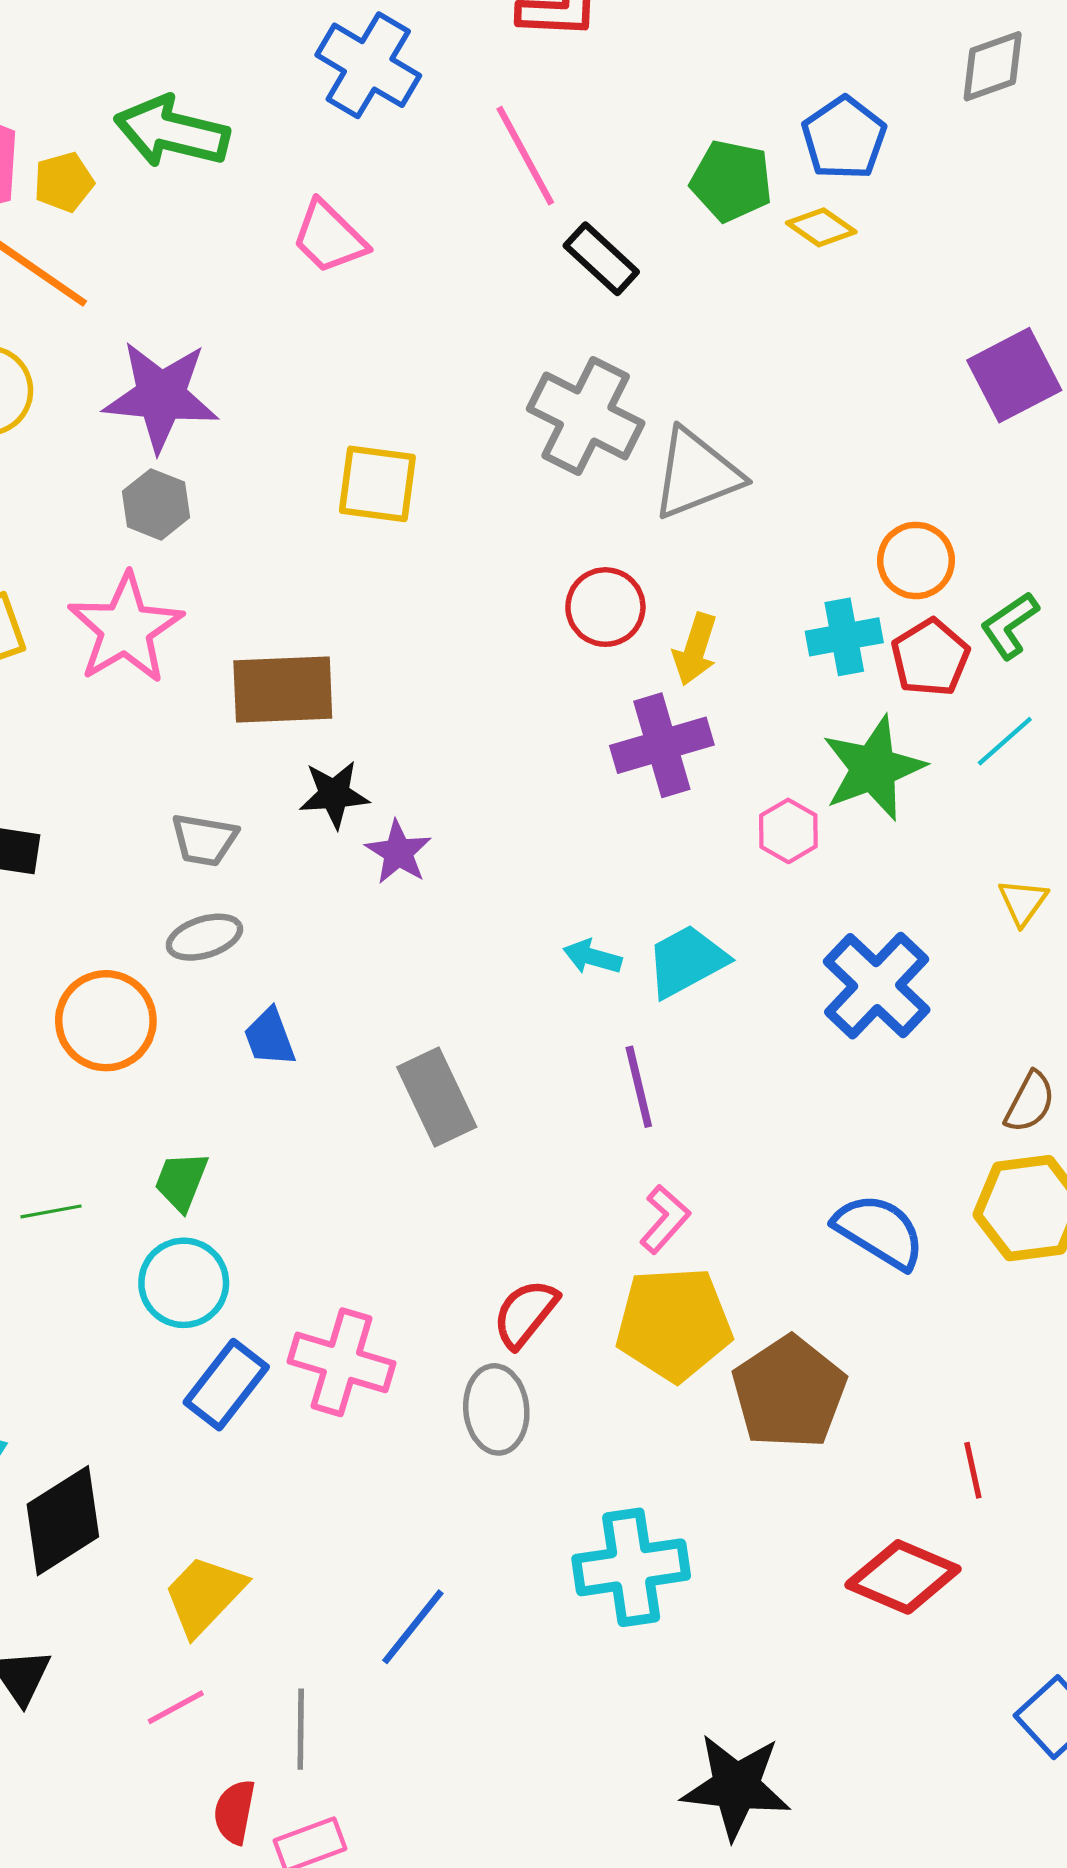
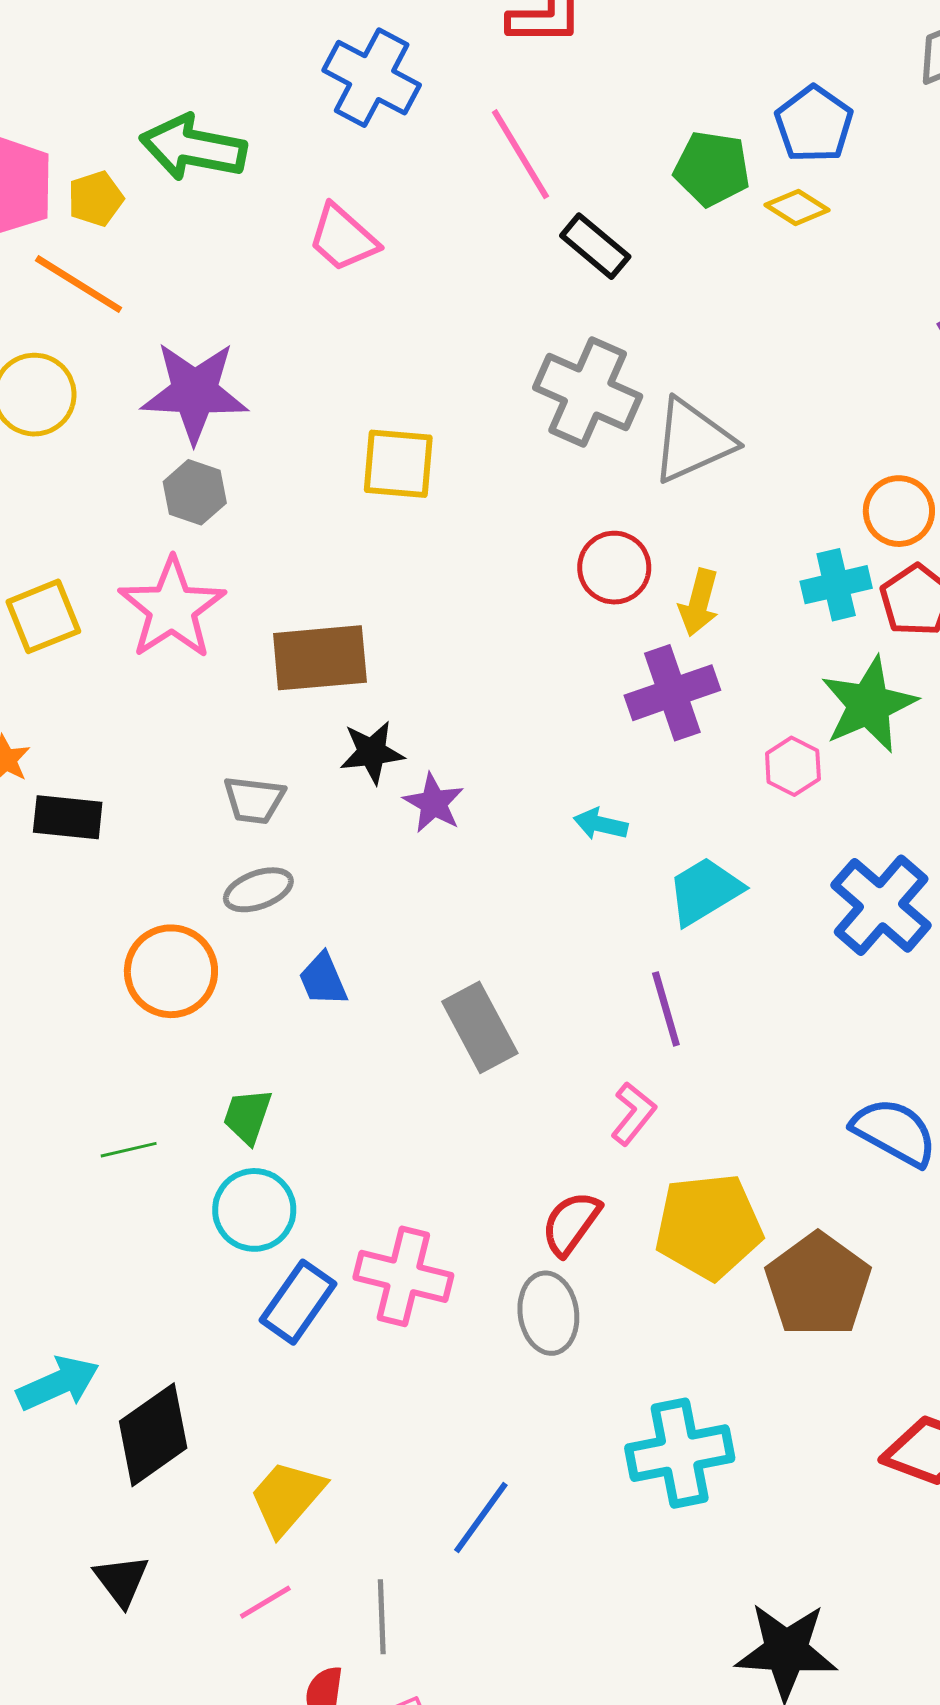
cyan arrow: (592, 957) -> (601, 824), moved
pink L-shape: (665, 1219) -> (633, 1114), moved

